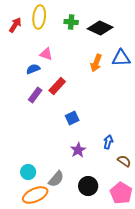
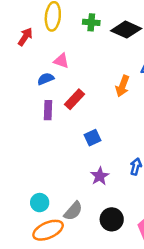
red arrow: (15, 25) -> (25, 37), moved
orange arrow: (96, 63) -> (123, 86), moved
purple rectangle: (35, 95) -> (48, 110), turned -35

